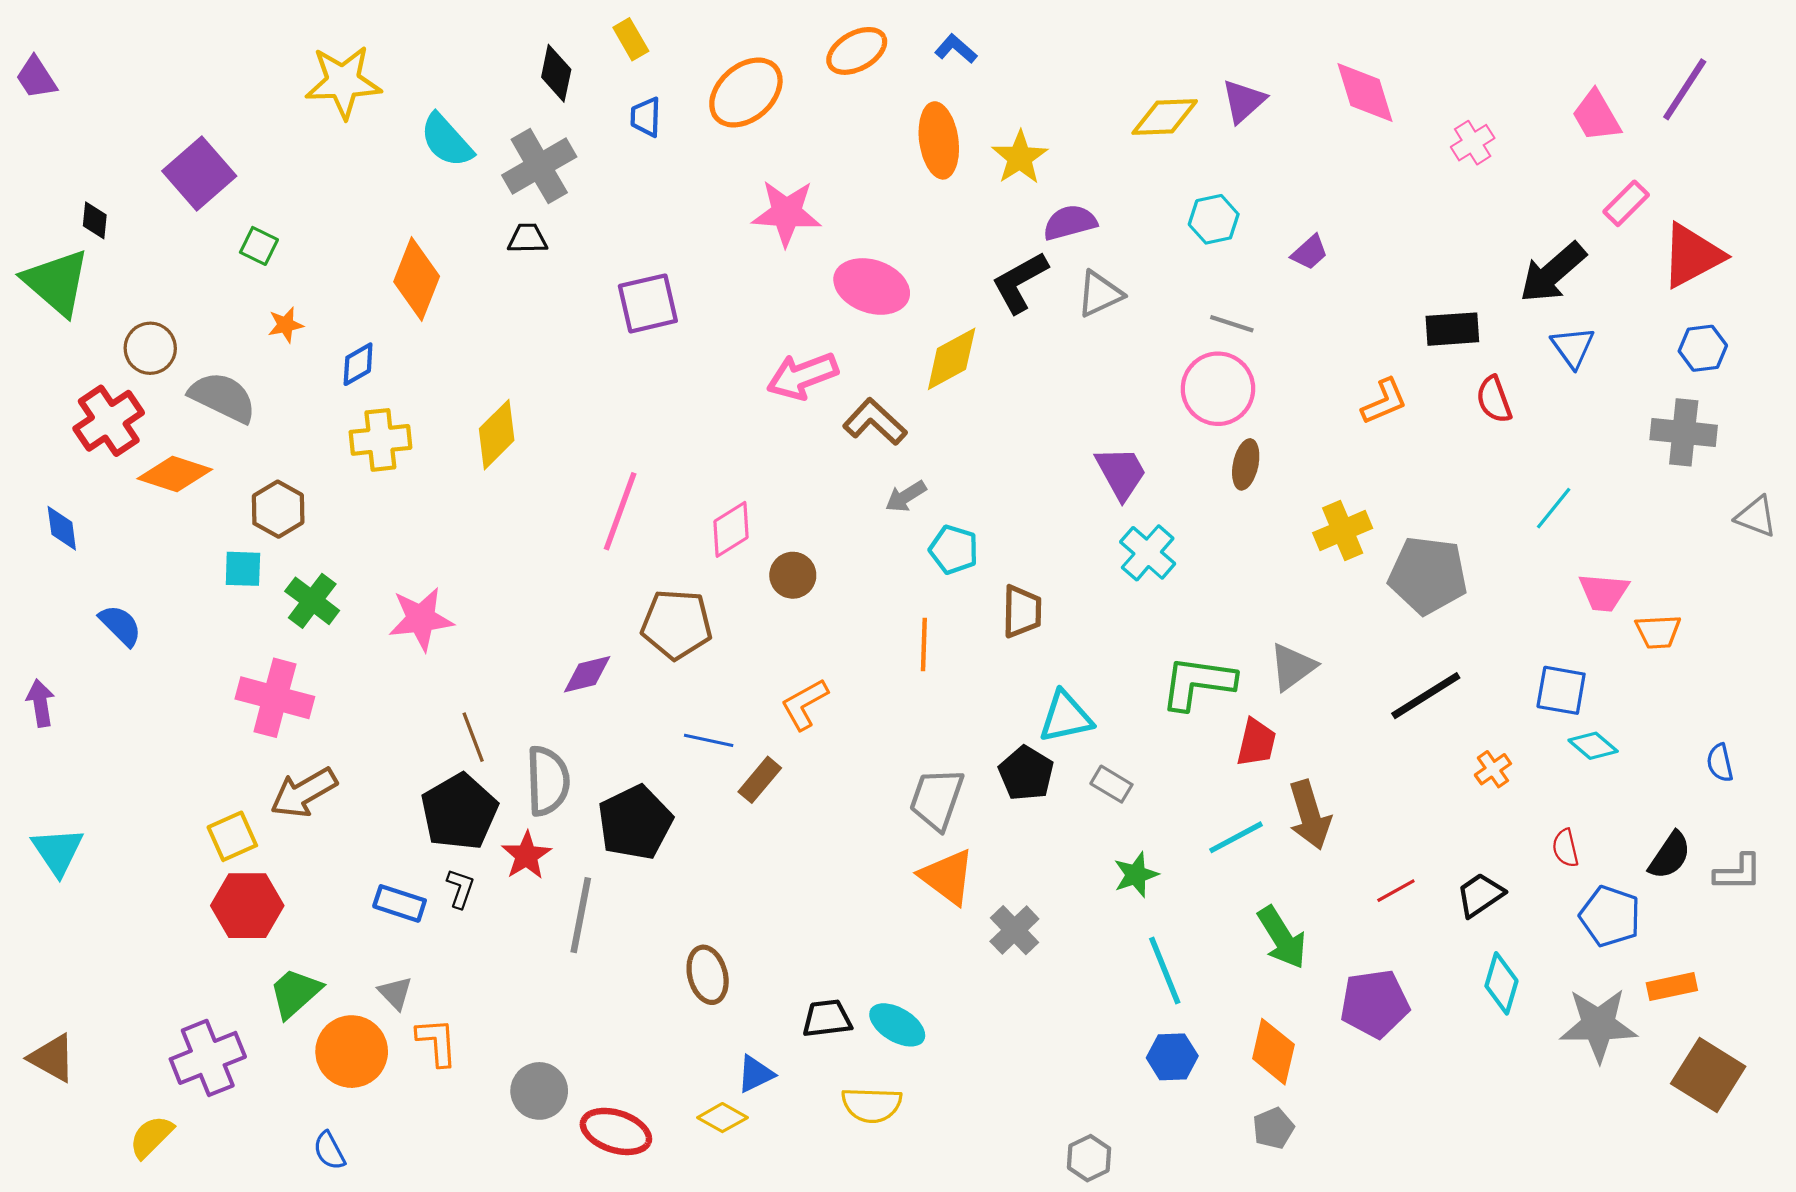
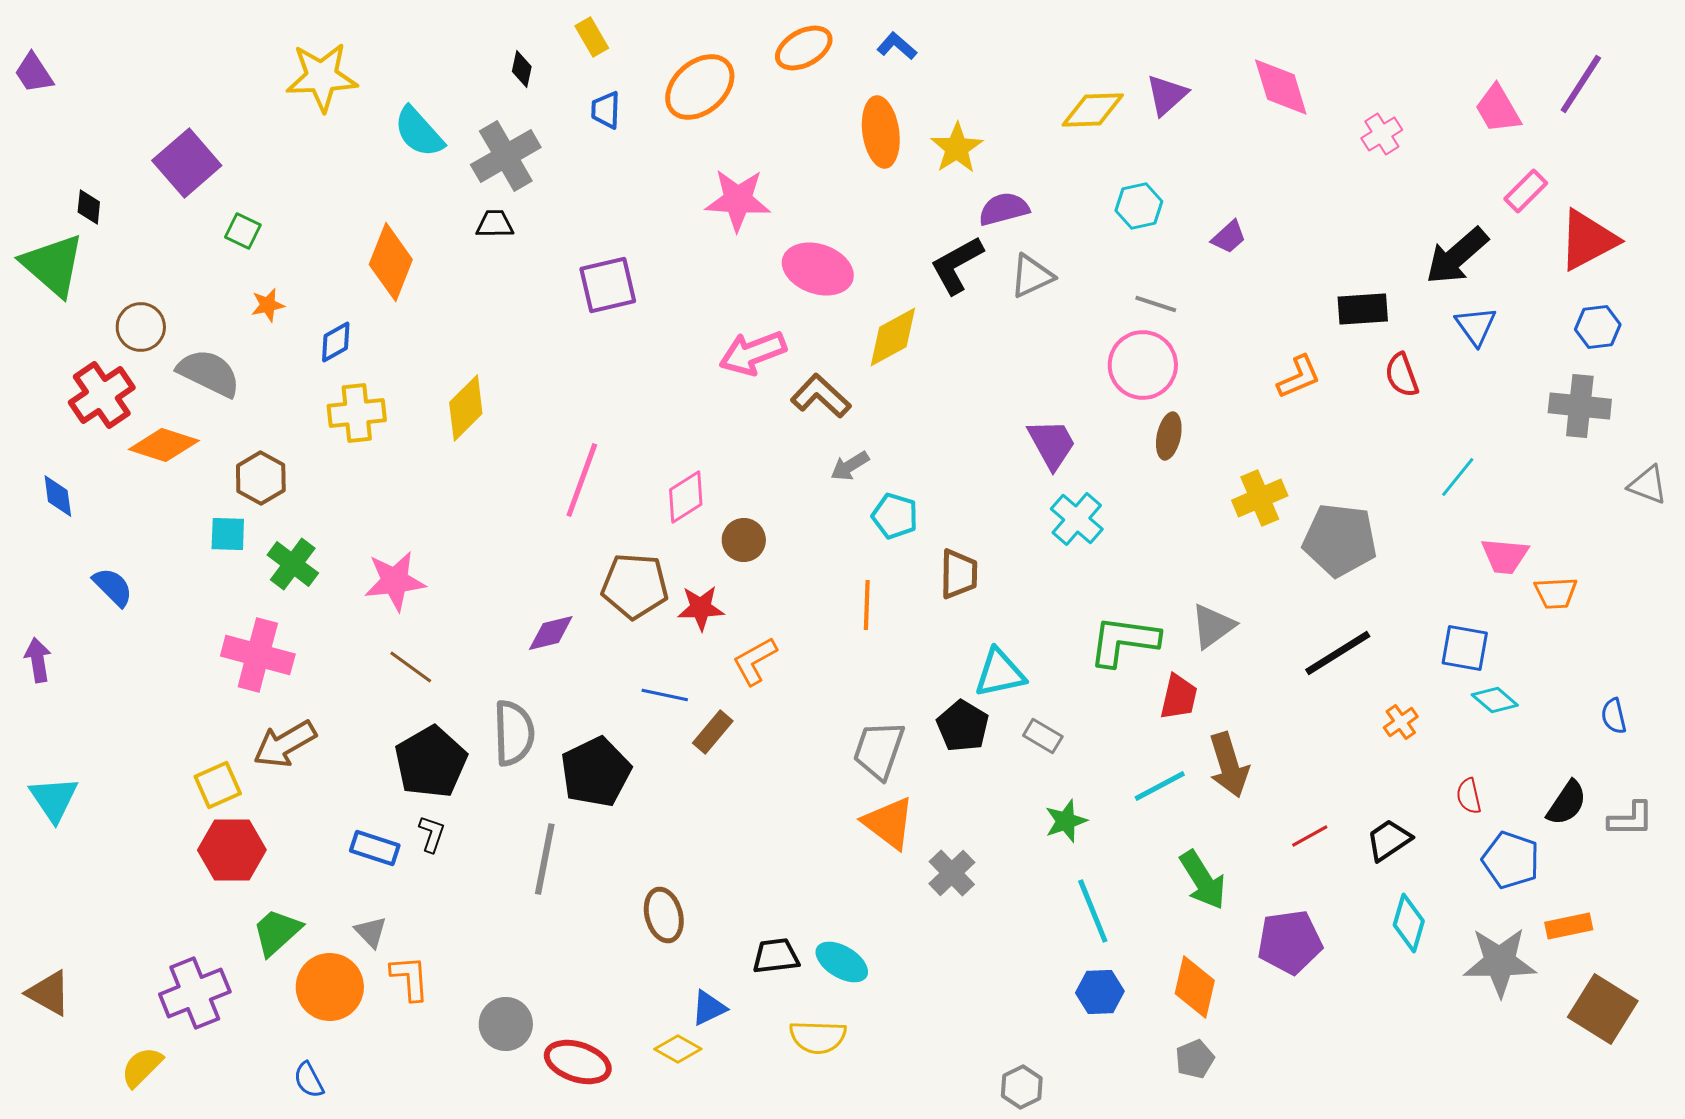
black diamond: (556, 73) -> (522, 69), size x0.7
brown line: (473, 737) -> (411, 667), moved, turned -33
red star: (526, 855) -> (701, 608), moved, turned 30

